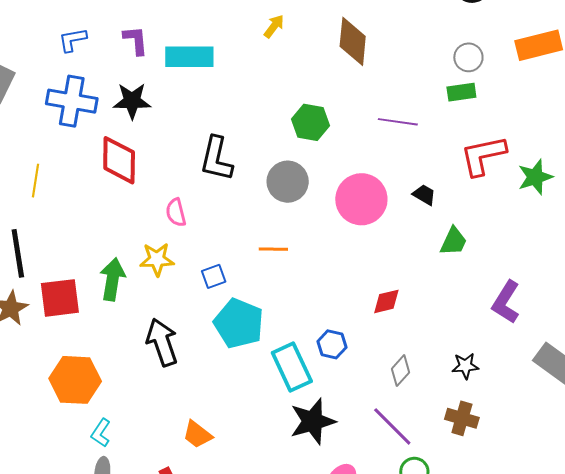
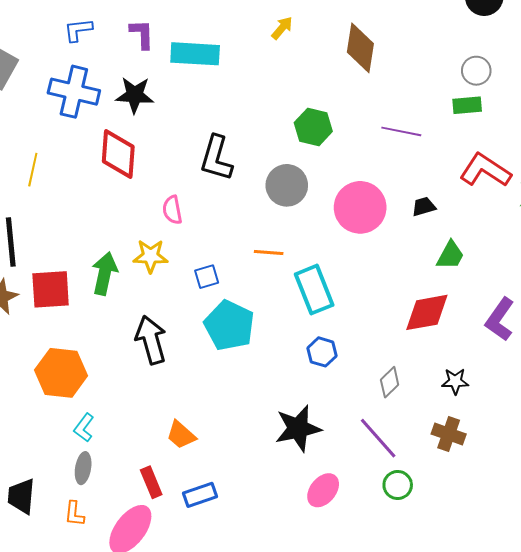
red L-shape: (483, 155) -> (485, 170), turned 42
black trapezoid: (424, 195) -> (424, 207), turned -50
red diamond: (386, 301) -> (427, 312), moved, size x1.6
cyan rectangle: (292, 367) -> (314, 290), moved

